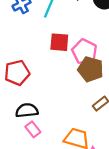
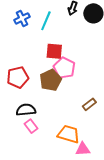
pink pentagon: (84, 52) -> (64, 68), moved
brown pentagon: (91, 69) -> (51, 80), moved, turned 30

